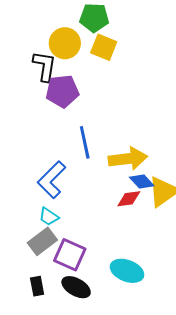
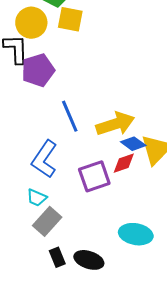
cyan trapezoid: (49, 217) -> (37, 198), moved
purple square: (70, 255) -> (94, 176), moved, turned -32
black rectangle: (37, 286) -> (57, 257), moved

